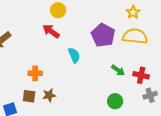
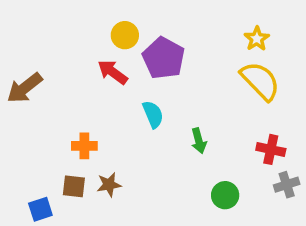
purple pentagon: (103, 35) -> (164, 58), moved
yellow semicircle: (135, 36) -> (260, 81), turned 40
green arrow: (118, 70) -> (199, 141), moved, turned 40

